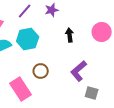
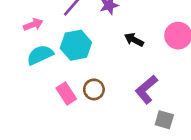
black arrow: (70, 35) -> (134, 40), turned -56
pink rectangle: (21, 89) -> (66, 94), moved, size x0.7

